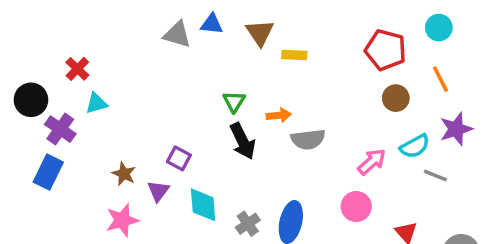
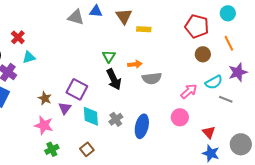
purple square: (179, 158) -> (77, 89), size x1.5
pink star: (122, 220) -> (44, 125), turned 30
gray cross: (248, 224) -> (116, 119), moved

